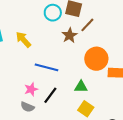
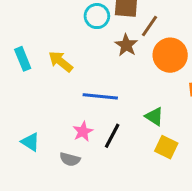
orange circle: (96, 59) -> (170, 55), moved
green triangle: (81, 87) -> (154, 117), turned 40
gray semicircle: (27, 107) -> (70, 159), moved

